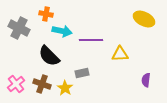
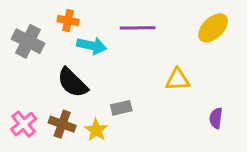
yellow ellipse: (144, 19) -> (213, 28), turned -70
purple line: (91, 40) -> (138, 28), moved

